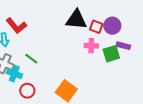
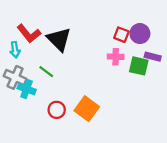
black triangle: (76, 20) -> (59, 39), moved, turned 40
green square: (111, 54) -> (139, 66), turned 30
red circle: (27, 91) -> (57, 110), moved

